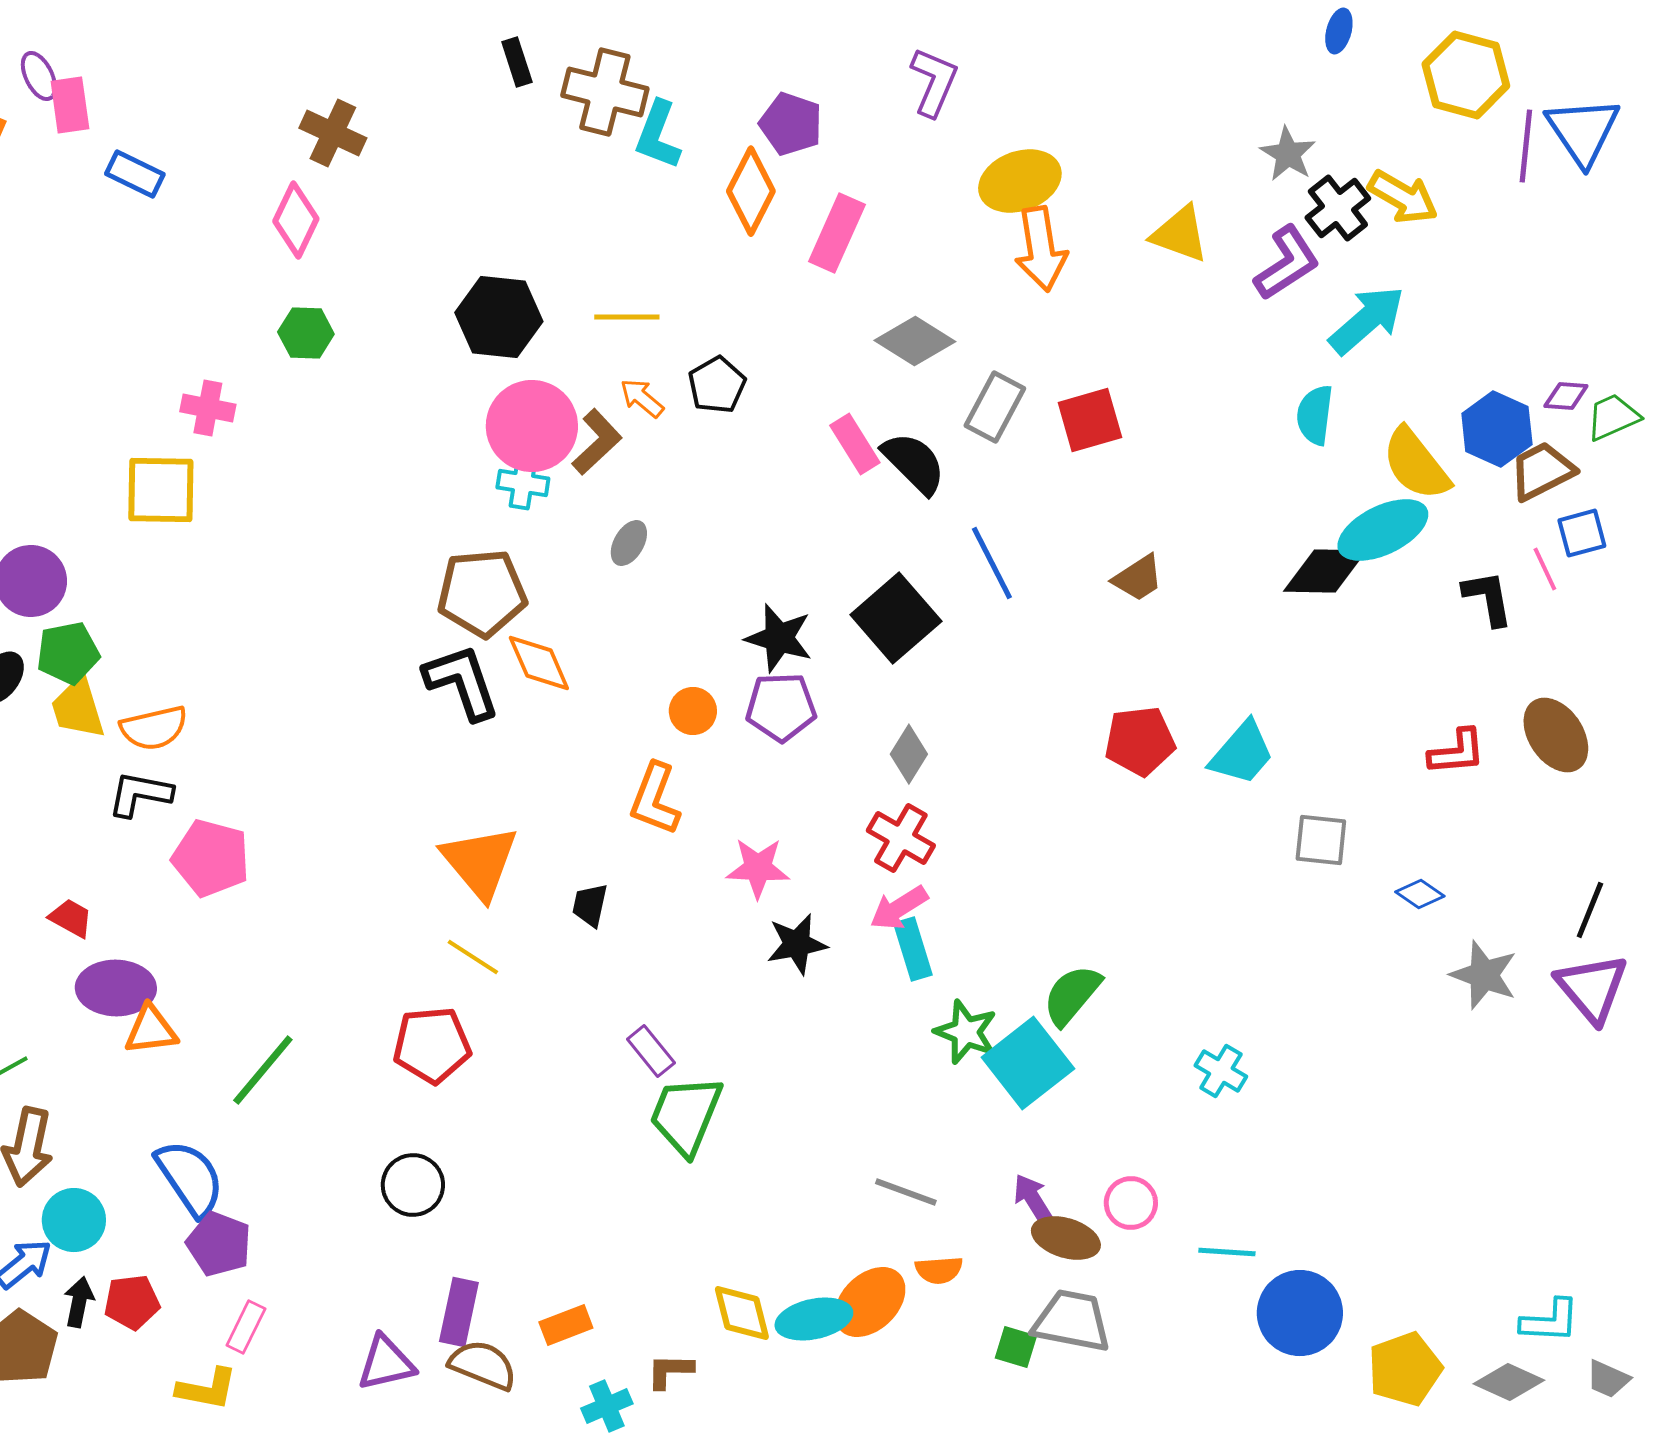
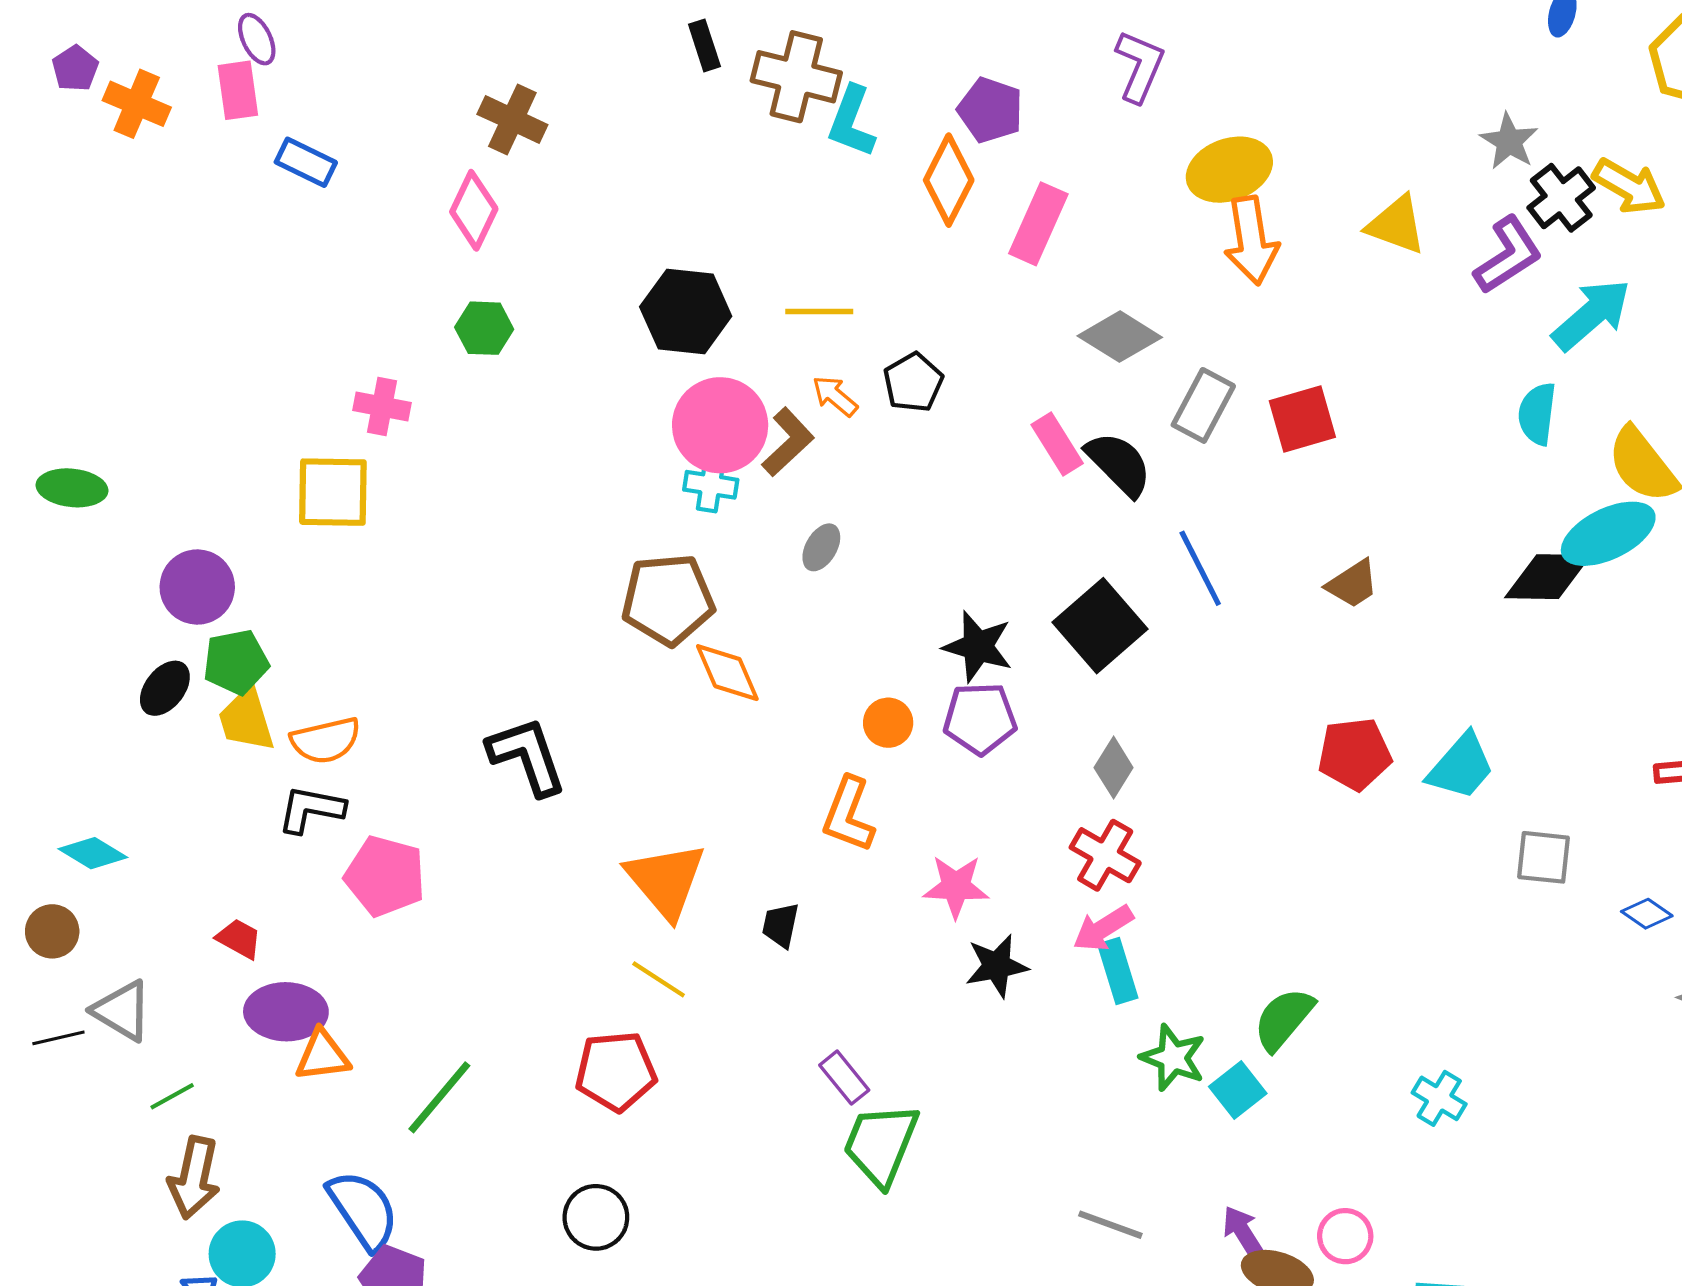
purple ellipse: (39, 76) -> (257, 39), moved
black L-shape: (462, 682) -> (527, 756), moved
cyan square: (1028, 1063) -> (1238, 1090), size x0.6

